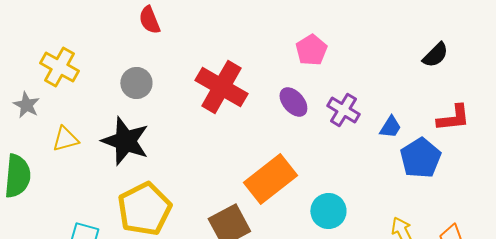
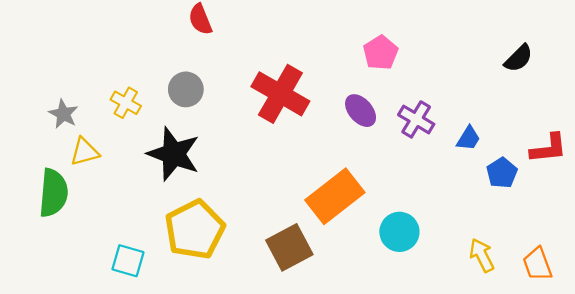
yellow cross: (59, 67) -> (126, 103), moved, size x0.7
red L-shape: (453, 118) -> (549, 148), moved
yellow triangle: (65, 139) -> (85, 152), moved
blue pentagon: (420, 158) -> (502, 173), size x0.7

